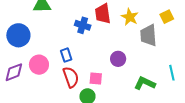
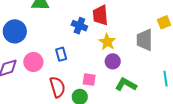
yellow star: (130, 17) -> (107, 42), moved
red semicircle: (71, 77) -> (57, 87), moved
green L-shape: (145, 83) -> (126, 84), moved

